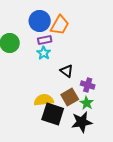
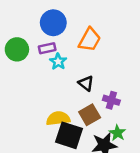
orange trapezoid: (60, 25) -> (90, 40), moved
purple rectangle: (45, 40) -> (47, 48), moved
green star: (87, 103) -> (117, 133), moved

